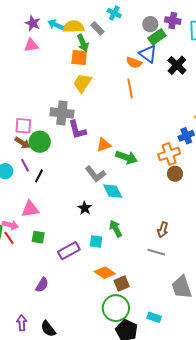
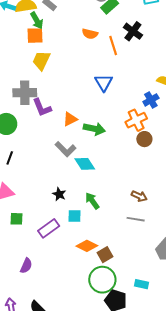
blue triangle: (148, 54) -> (104, 83), moved, turned 30
orange line: (130, 88) -> (113, 45), moved
black star: (85, 208) -> (59, 194), moved
brown arrow: (163, 230) -> (139, 196), turned -77

